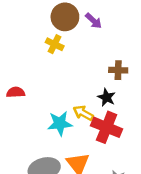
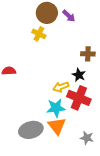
yellow arrow: (83, 113) -> (61, 87), turned -49
cyan star: (60, 123) -> (56, 108), moved

